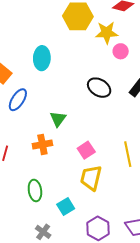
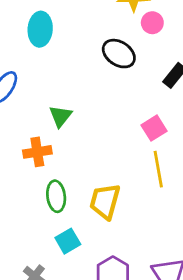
black ellipse: (99, 88) -> (119, 54), moved
pink square: (86, 150) -> (154, 128), moved
green ellipse: (35, 190) -> (56, 196), moved

